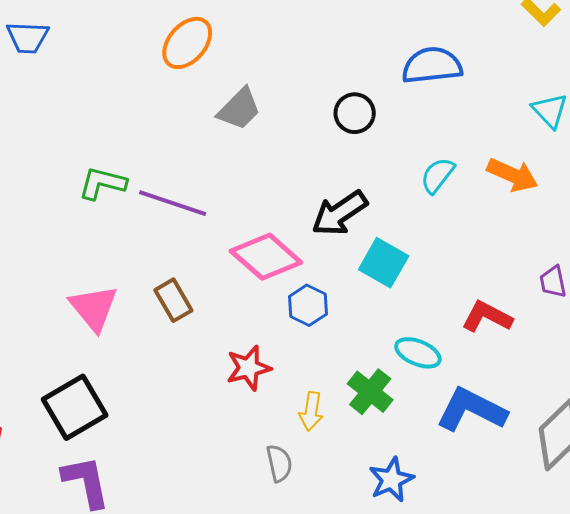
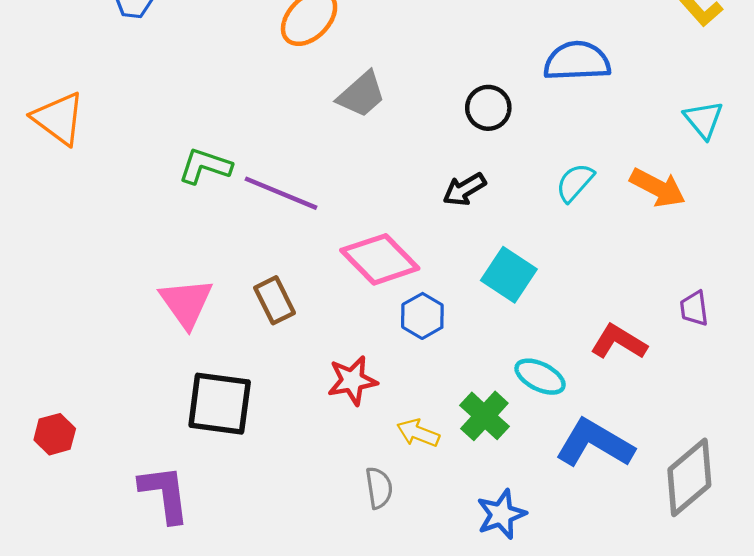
black arrow: (340, 213) -> (464, 189), moved, size x0.7
black square: (75, 407) -> (220, 404), moved, turned 34
yellow arrow: (311, 411) -> (418, 433), turned 99

